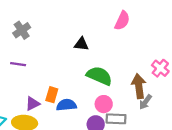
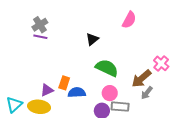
black triangle: (81, 44) -> (92, 39), turned -48
purple line: (18, 64) -> (40, 37), moved
brown arrow: (139, 86) -> (141, 79), turned -125

